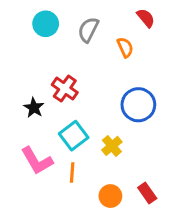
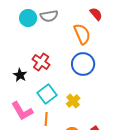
gray semicircle: (88, 30) -> (49, 16), moved, turned -126
orange semicircle: (125, 47) -> (82, 34), size x1.5
blue circle: (138, 105) -> (83, 64), moved

